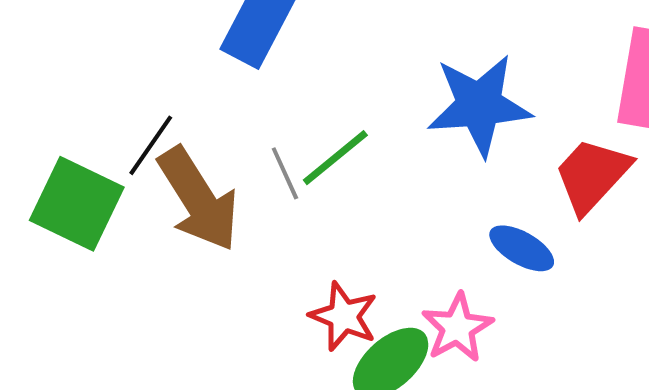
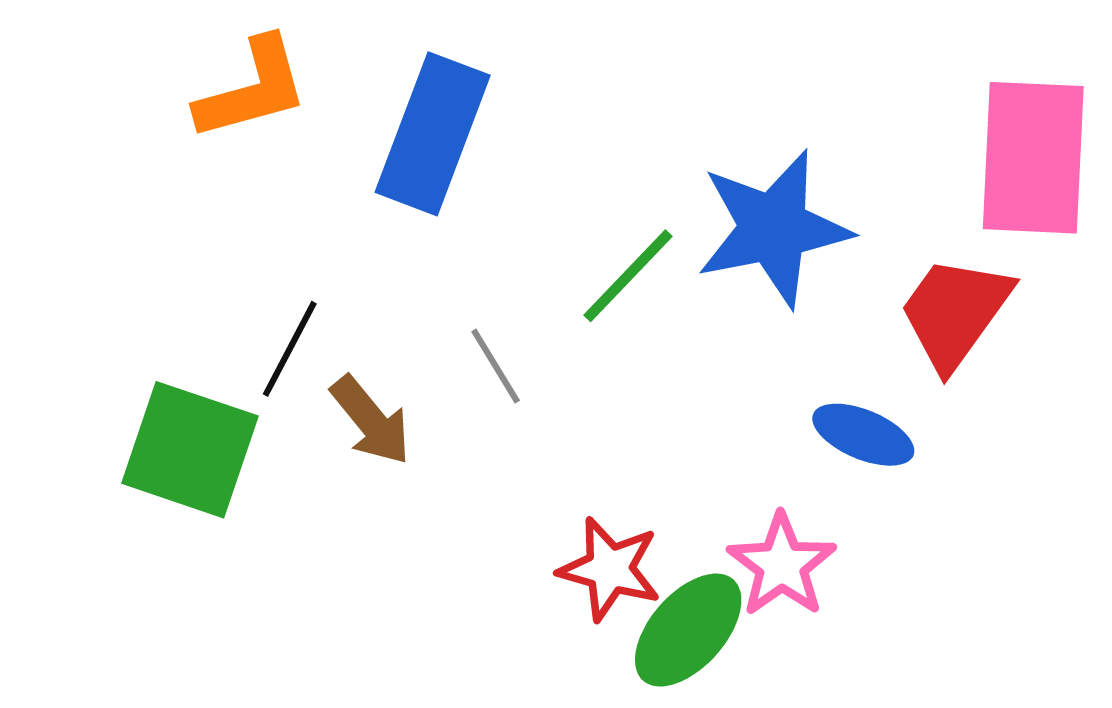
green line: (335, 158) -> (628, 276), moved
brown arrow: (198, 199) -> (371, 421), size x0.6

